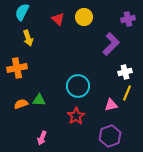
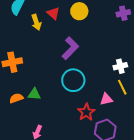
yellow arrow: (28, 38) -> (36, 22), moved
purple L-shape: (111, 44) -> (70, 48), moved
yellow line: (127, 93) -> (122, 87), turned -49
red star: (76, 116) -> (86, 112), moved

